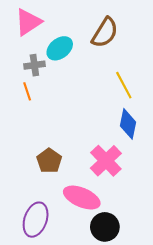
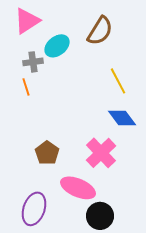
blue diamond: (128, 124) -> (122, 118), turned -48

